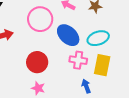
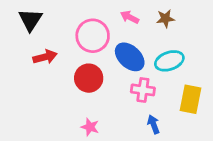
red circle: (37, 62) -> (89, 78), moved
yellow rectangle: (102, 65) -> (191, 99), moved

